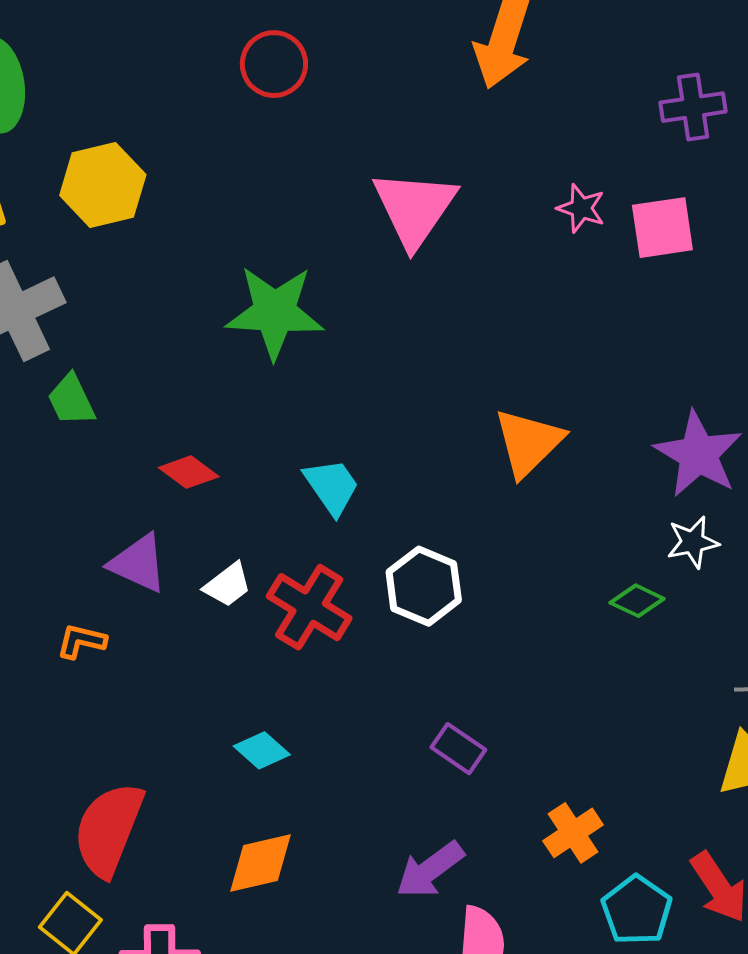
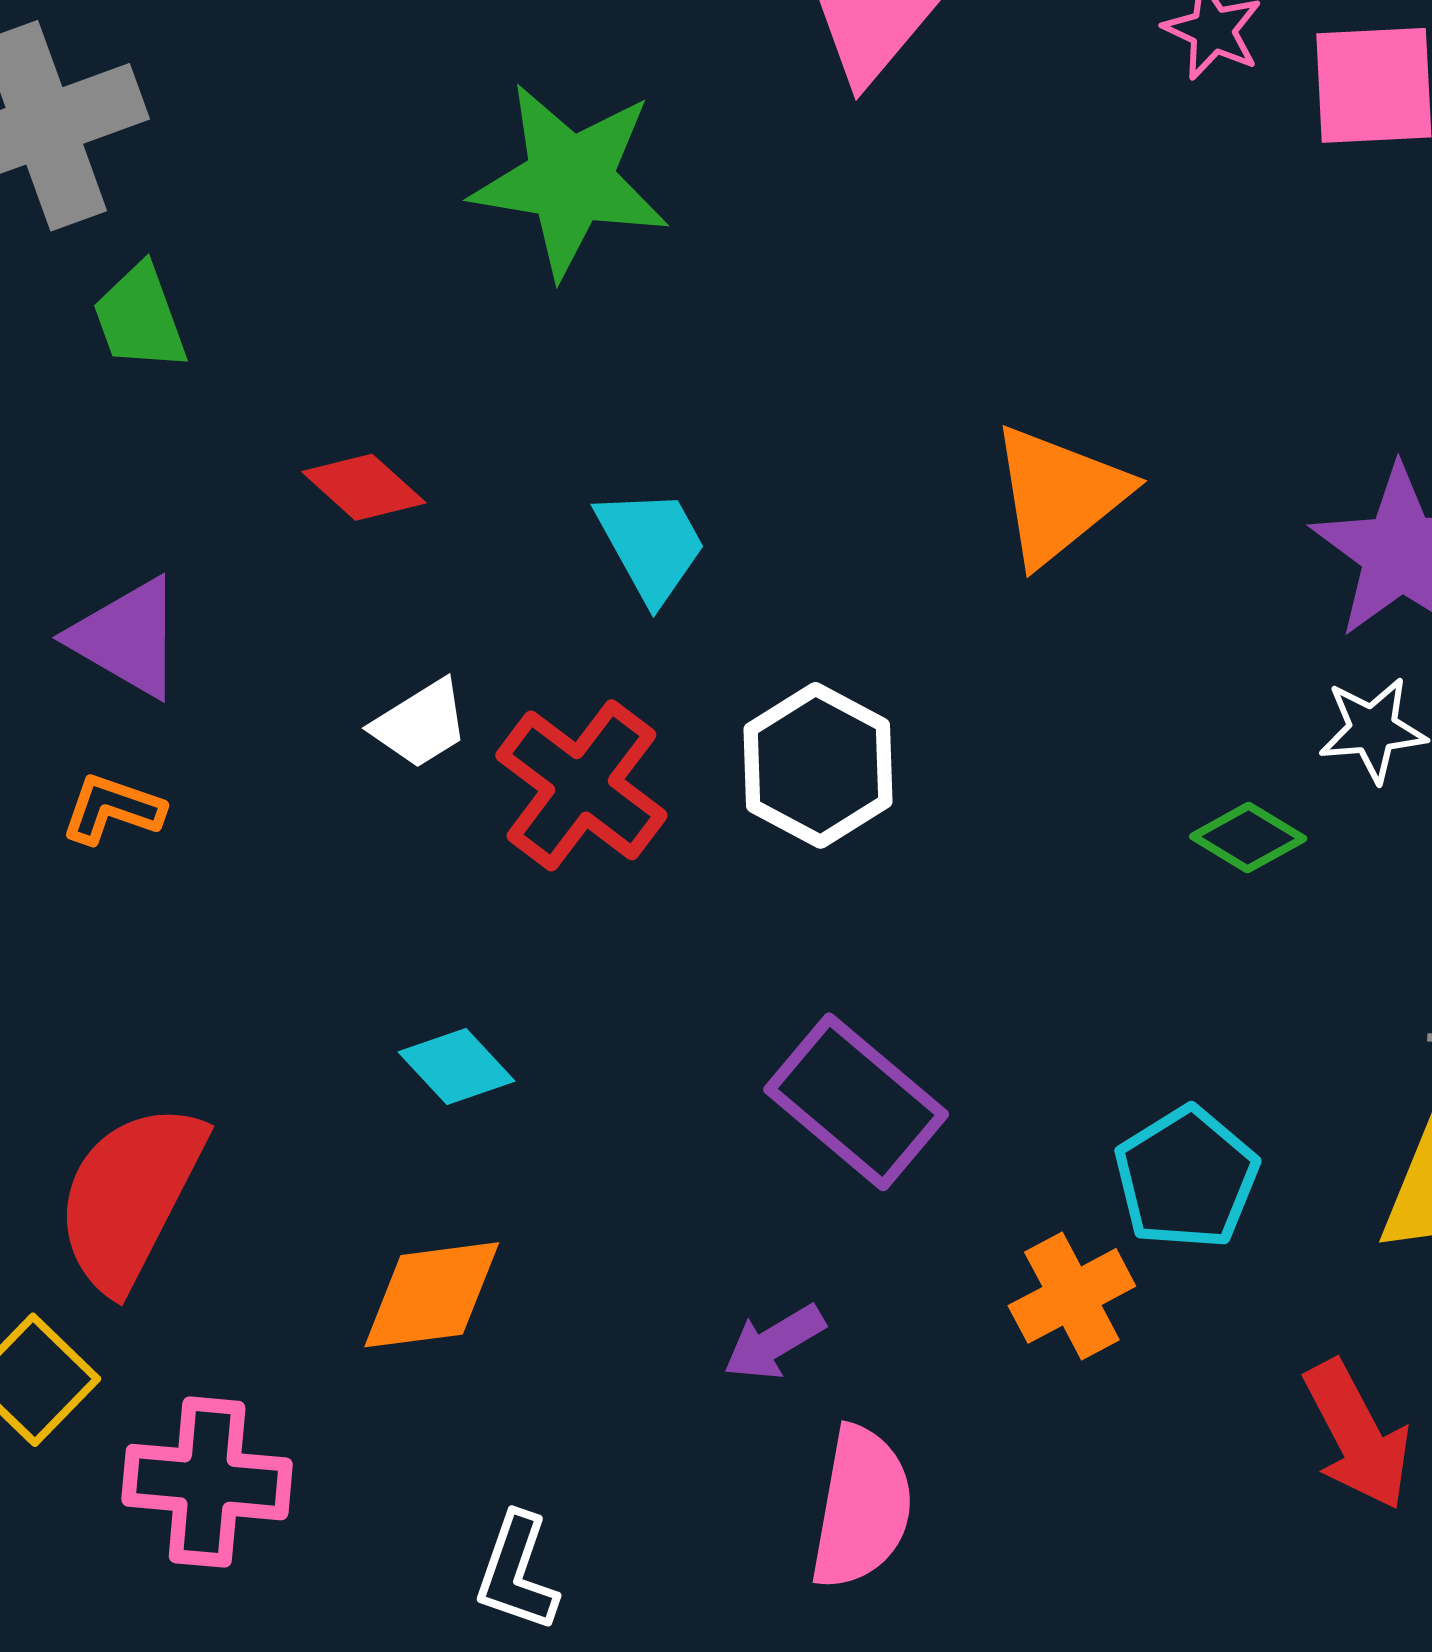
purple triangle: (138, 563) -> (127, 638), moved
purple rectangle: (458, 749) -> (856, 1102), size x1.6
purple arrow: (430, 870) -> (774, 1342), size x0.7
cyan pentagon: (637, 910) -> (1186, 1178), moved

